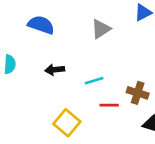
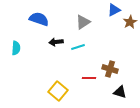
black arrow: (55, 70) -> (56, 42), moved
cyan line: (94, 81) -> (78, 47), moved

